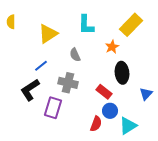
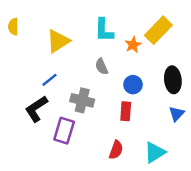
orange star: (112, 47) -> (133, 45), moved
gray semicircle: (75, 55) -> (102, 66), moved
black ellipse: (122, 73) -> (173, 80), moved
red rectangle: (104, 92) -> (126, 111), turned 56
blue circle: (110, 111) -> (133, 85), moved

